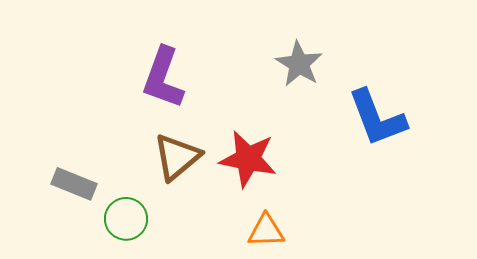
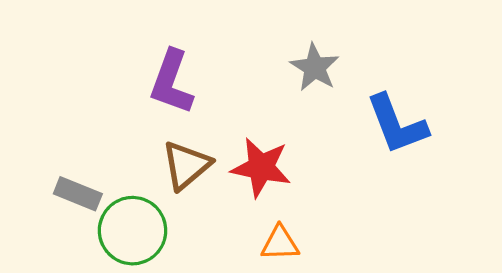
green circle: (126, 219) -> (133, 231), size x1.5

